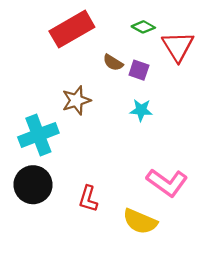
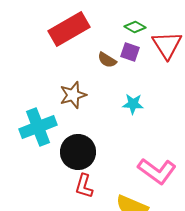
purple square: (139, 70) -> (130, 52), moved
black circle: (33, 185) -> (78, 152), moved

